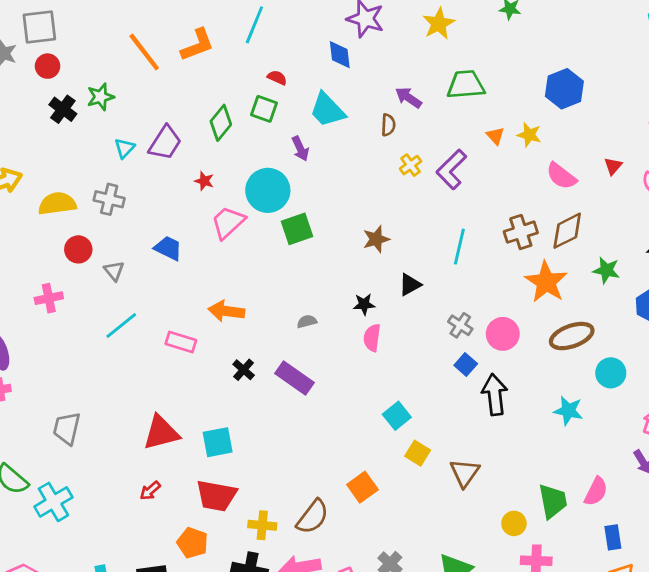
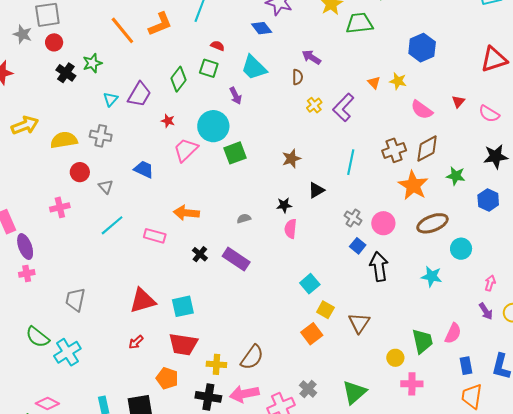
blue diamond: (340, 55) -> (262, 28), turned -30
green trapezoid: (466, 85) -> (359, 23), moved
orange square: (362, 487) -> (312, 334), moved

